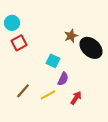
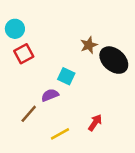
purple semicircle: (63, 79) -> (50, 95), moved, turned -136
yellow line: (48, 95) -> (60, 134), moved

